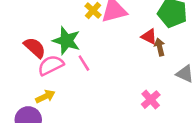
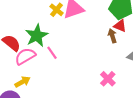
red triangle: (149, 37) -> (120, 26), moved
green star: (66, 41) -> (37, 36), turned 30

